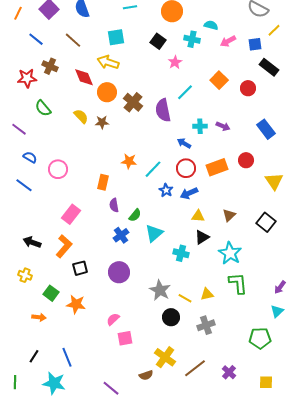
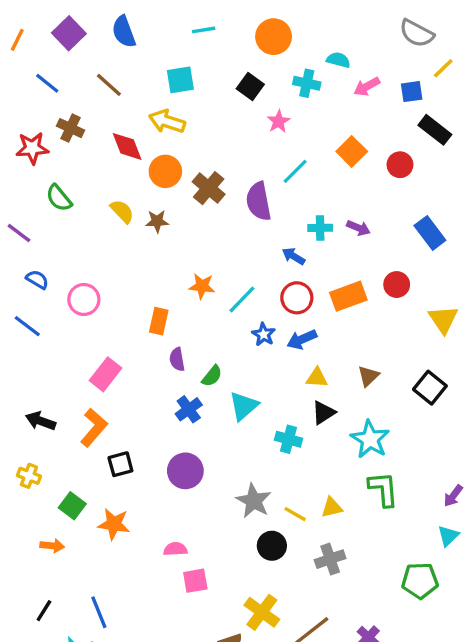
pink semicircle: (113, 319) -> (175, 549), turned 40

